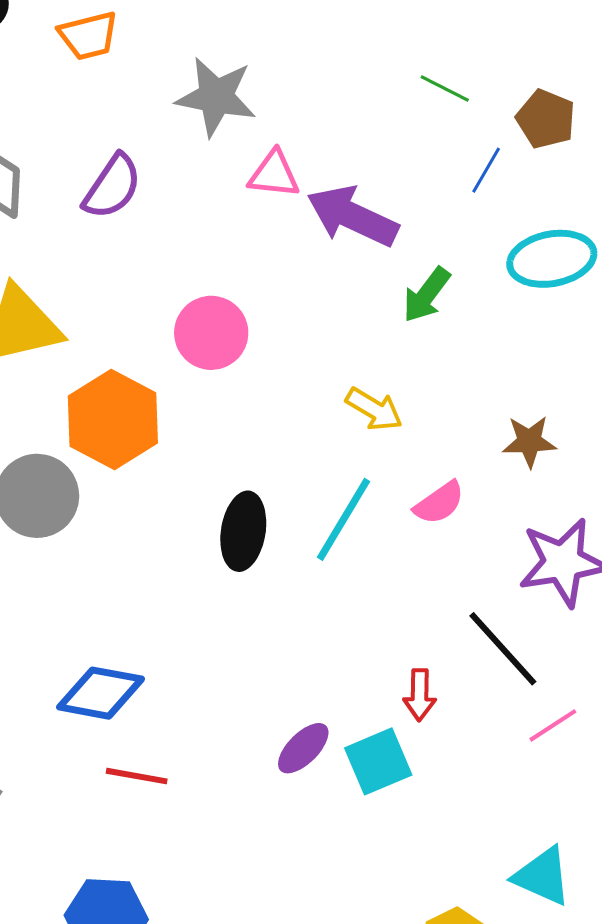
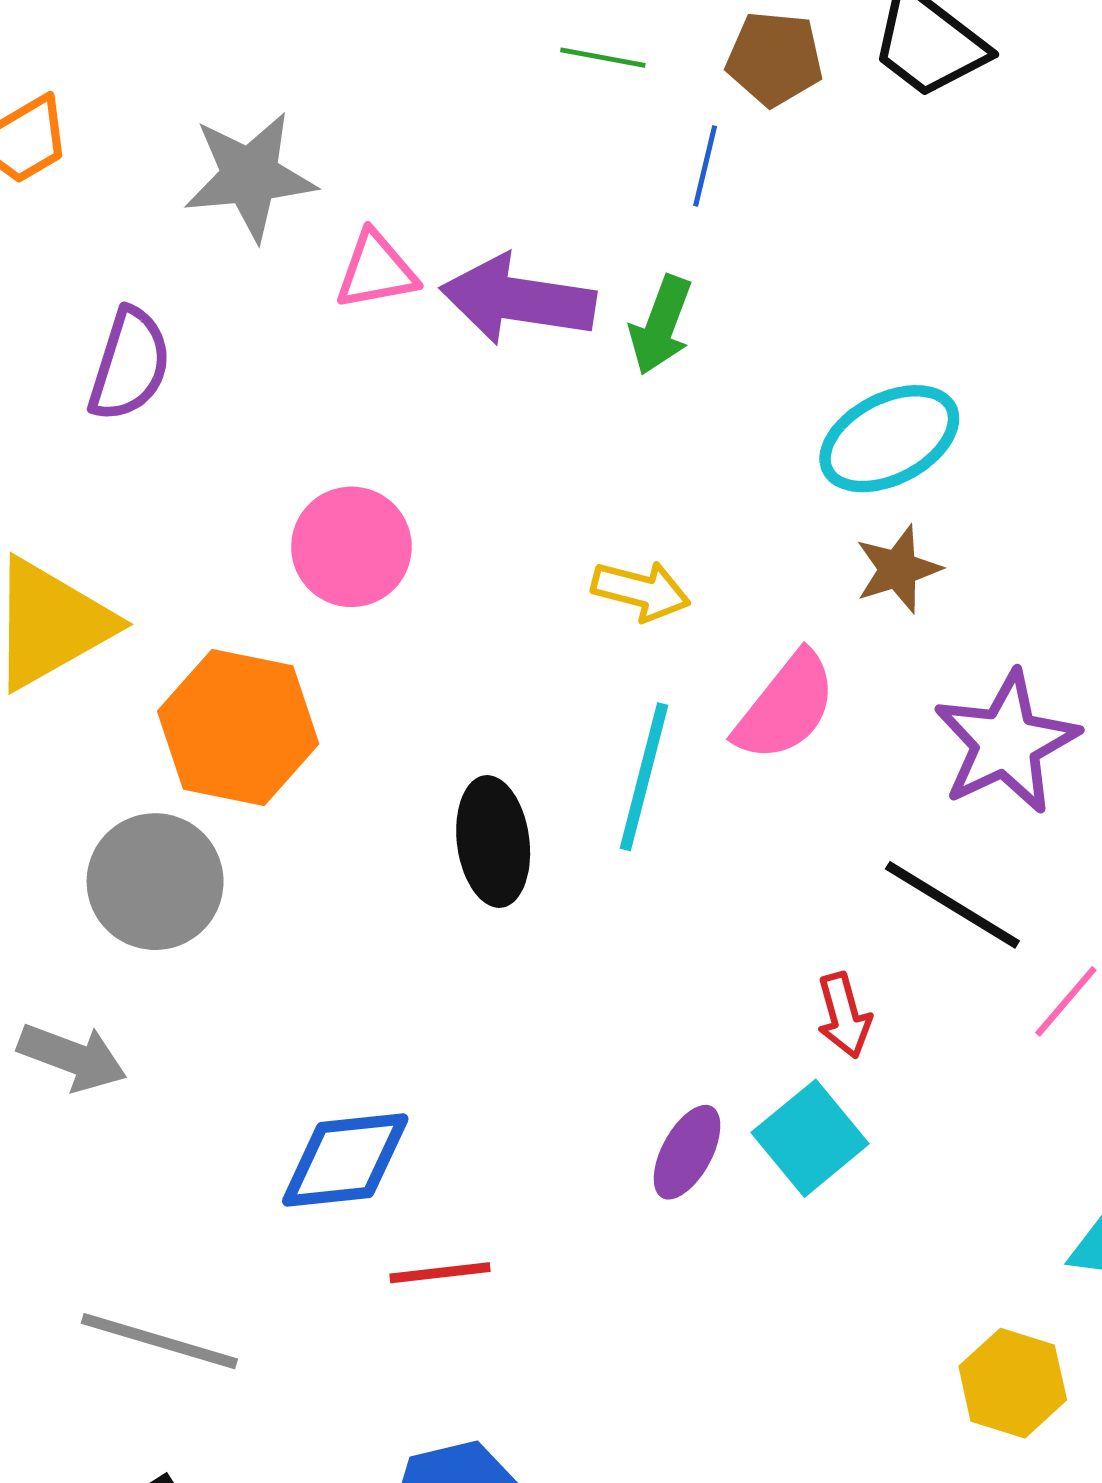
cyan ellipse: (552, 259) -> (889, 439), moved
green arrow: (426, 295) -> (661, 325), moved
pink semicircle: (439, 503) -> (786, 707), size x1.4

